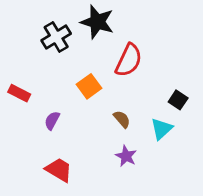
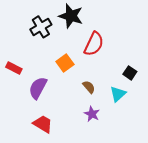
purple semicircle: (52, 121) -> (38, 88), size x1.6

